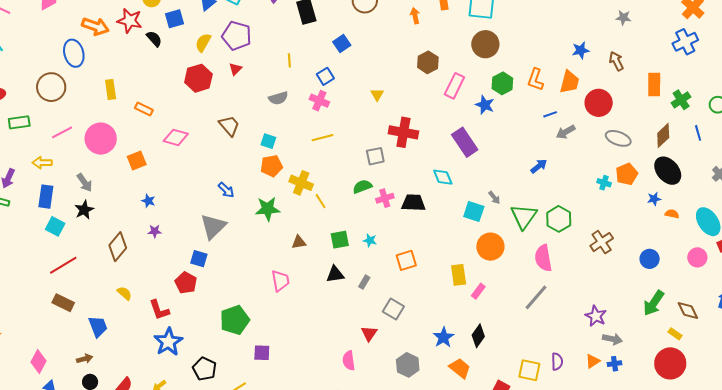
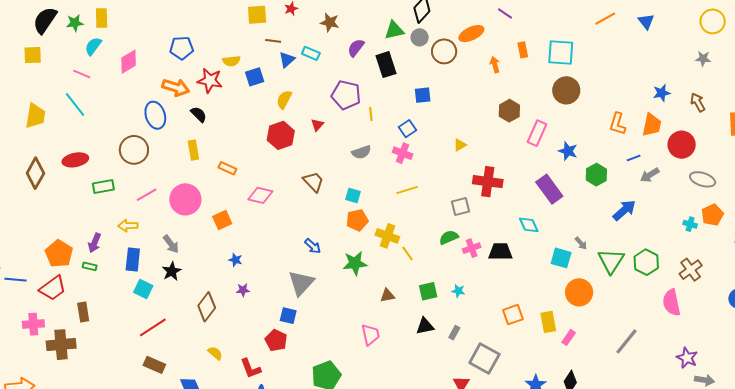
purple pentagon: (237, 36) -> (346, 95), moved
black semicircle: (154, 39) -> (199, 114), moved
blue square: (342, 43) -> (423, 95), turned 30
green hexagon: (502, 83) -> (596, 175), moved
yellow triangle: (377, 95) -> (460, 145), turned 32
blue arrow: (539, 166) -> (624, 210), size x1.4
brown cross: (602, 242) -> (691, 270), moved
pink semicircle: (543, 258) -> (672, 303), moved
orange square: (406, 260) -> (513, 315), moved
gray square: (393, 309) -> (484, 358), size x1.4

